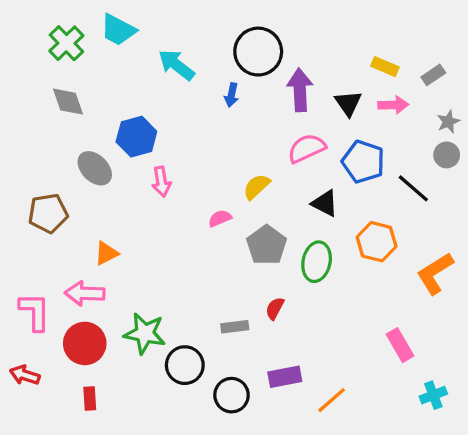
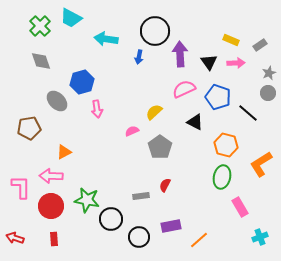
cyan arrow: (176, 65) -> (106, 39), turned -30
green ellipse: (317, 262) -> (222, 177), moved
red arrow: (25, 375) -> (15, 238), moved

